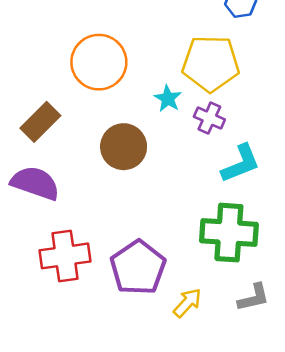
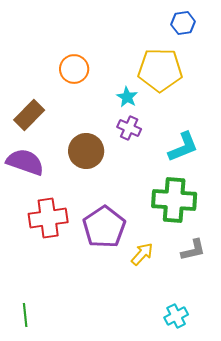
orange circle: (99, 62) -> (74, 69), size x0.7
purple cross: (209, 118) -> (129, 128), moved
brown circle: (124, 147) -> (86, 151), moved

